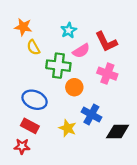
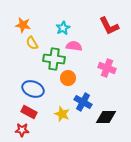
red L-shape: (106, 42) -> (109, 26), moved
pink semicircle: (81, 51) -> (74, 46), turned -140
pink cross: (107, 74) -> (107, 68), moved

